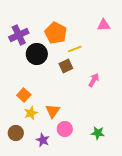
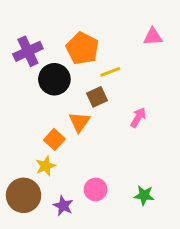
orange square: (24, 95) -> (54, 139), moved
orange triangle: (53, 111) -> (79, 122), moved
brown circle: (16, 133) -> (24, 195), size x1.5

